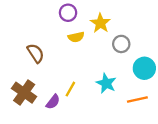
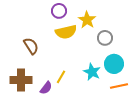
yellow semicircle: (76, 37) -> (66, 32), size x1.5
cyan circle: (144, 68) -> (114, 64), moved
brown cross: (24, 93) -> (21, 80), turned -35

